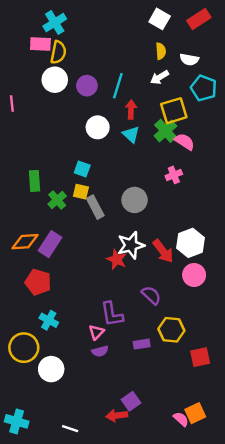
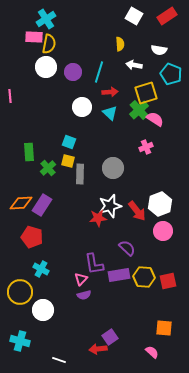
yellow semicircle: (161, 51) -> (120, 44), moved
white arrow: (160, 77) -> (134, 65), turned 42
pink line: (12, 104) -> (10, 96), moved
red arrow: (131, 109) -> (110, 92), turned 84
gray rectangle: (95, 207) -> (80, 174), turned 30
red star: (117, 260) -> (98, 218), turned -30
purple rectangle: (142, 344) -> (119, 275), moved, size x1.5
red square: (200, 357) -> (168, 281), moved
orange square: (195, 413) -> (164, 328), moved, turned 30
cyan cross: (17, 421) -> (20, 341), moved

